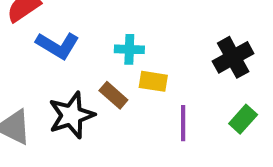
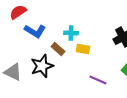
brown rectangle: (113, 95) -> (58, 49), moved
purple line: (183, 123) -> (98, 80), moved, turned -66

